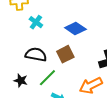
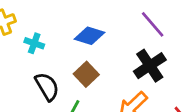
black semicircle: (36, 55) -> (47, 87), turned 65

